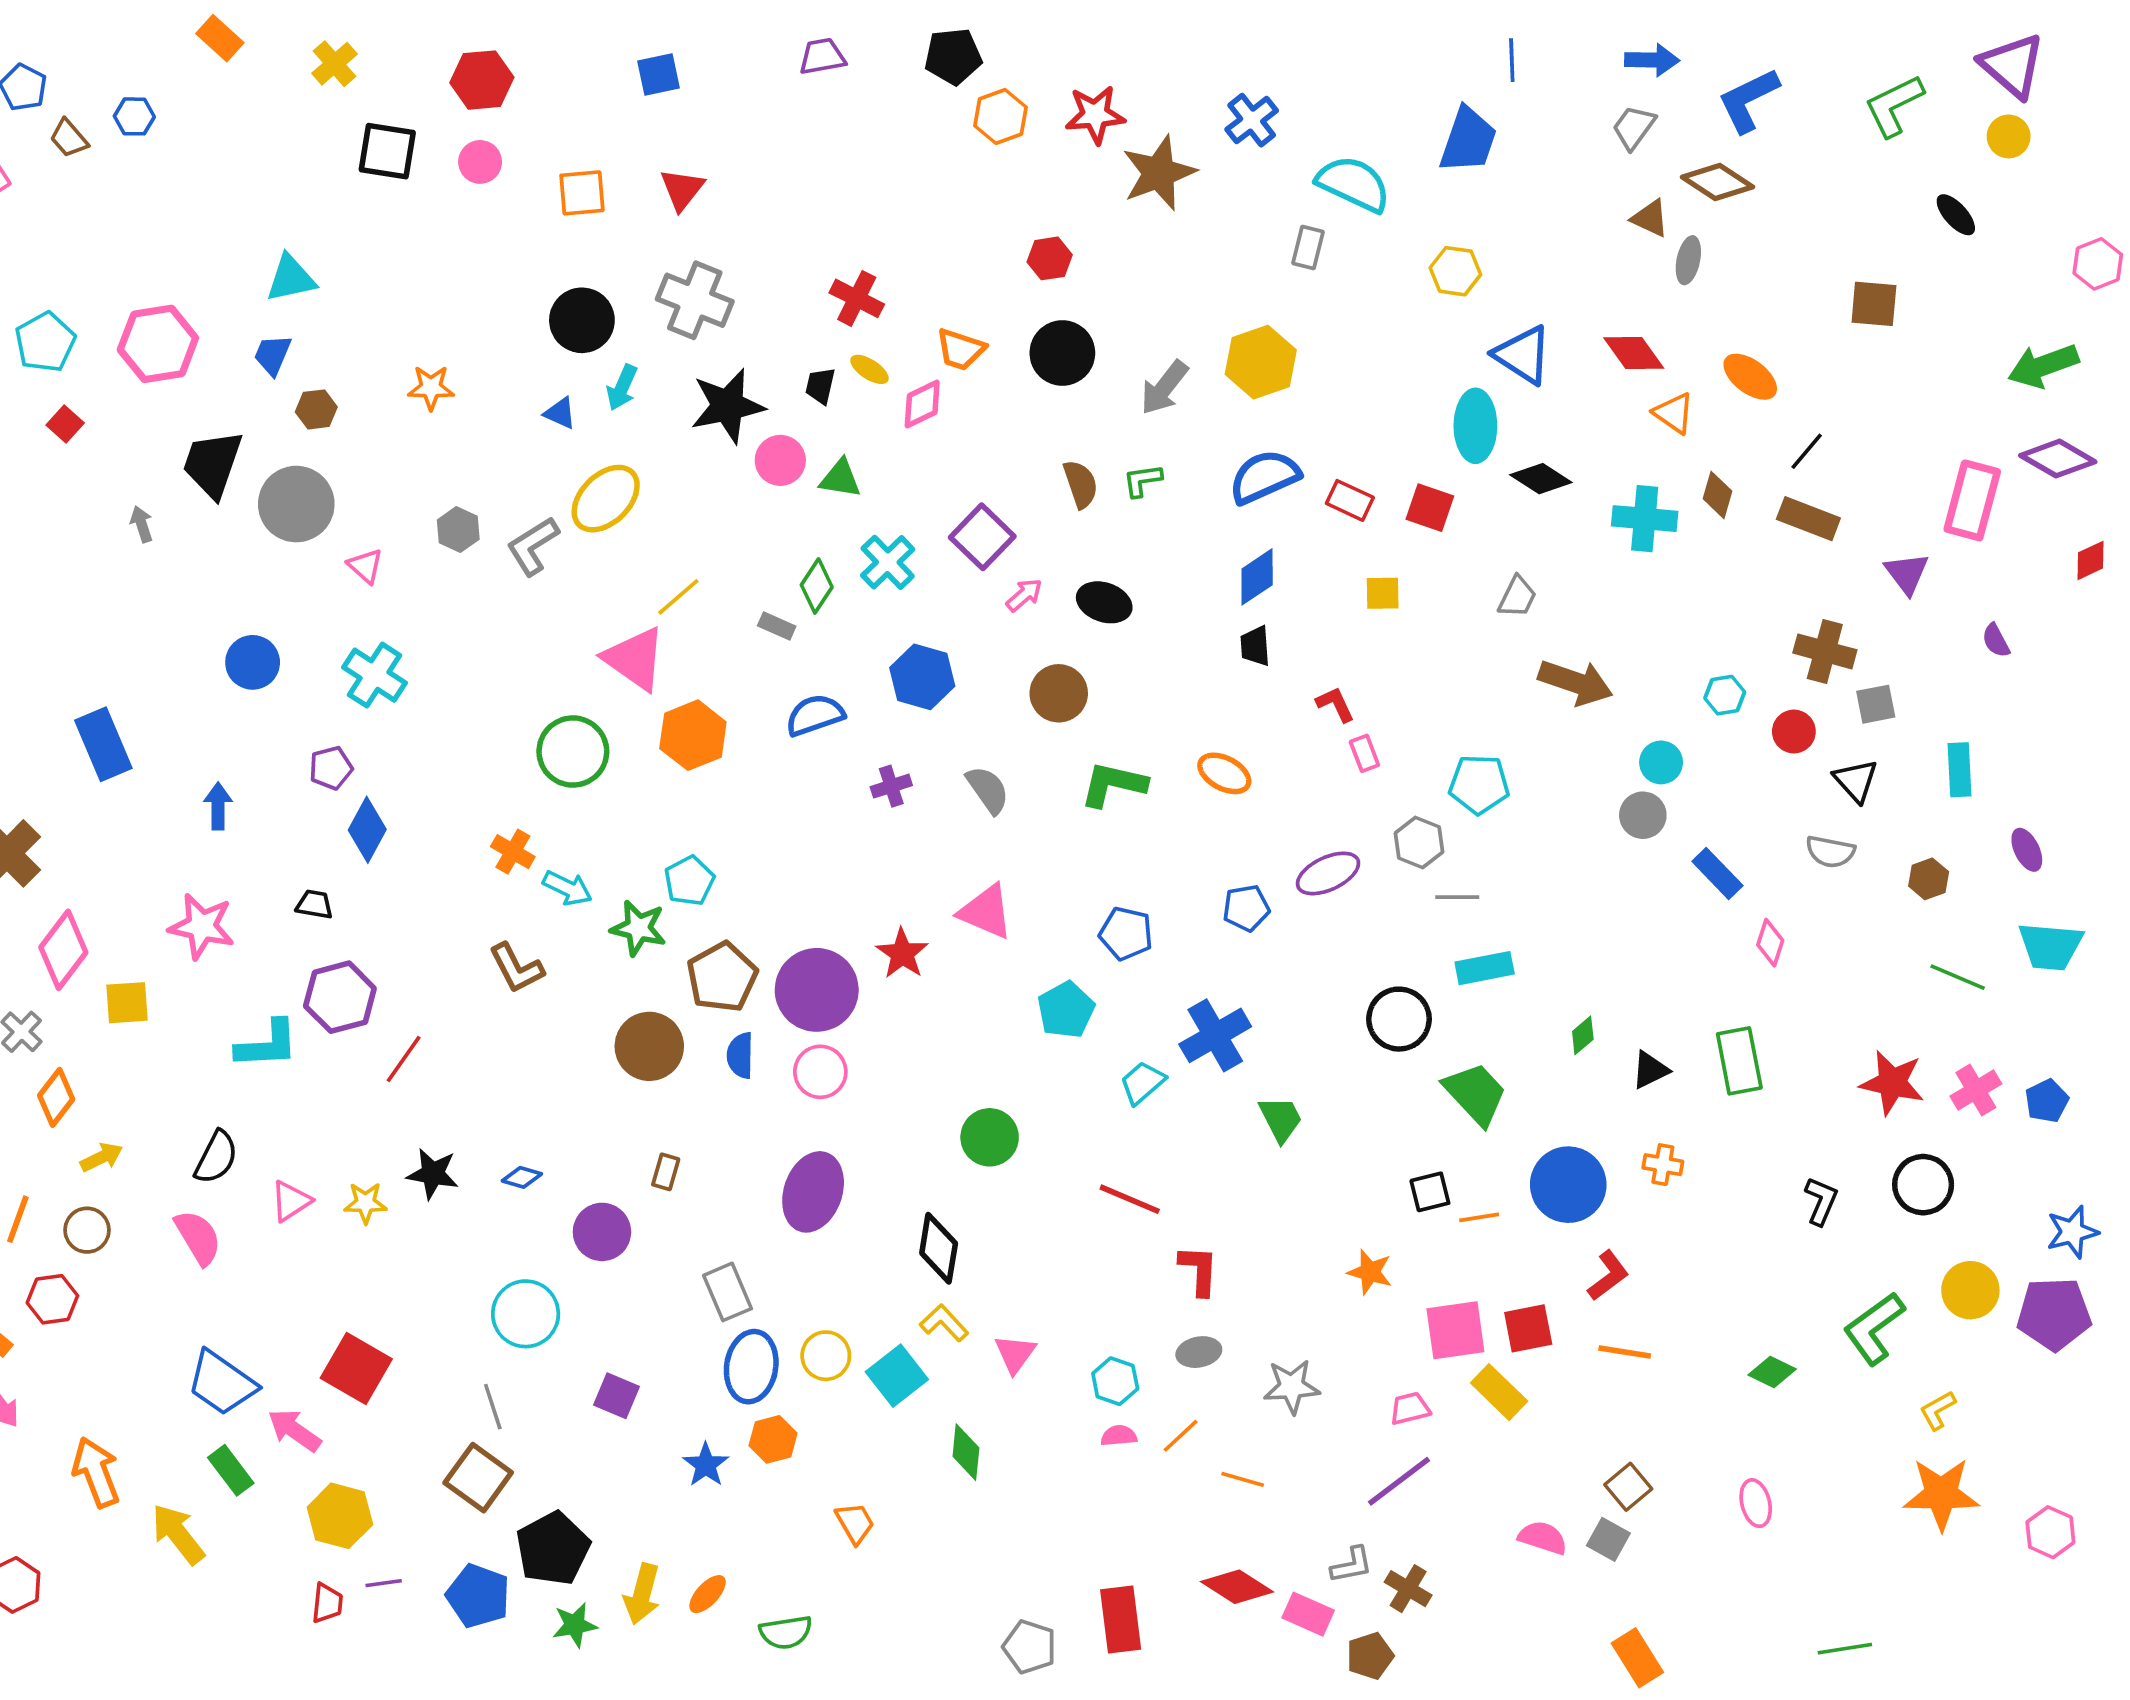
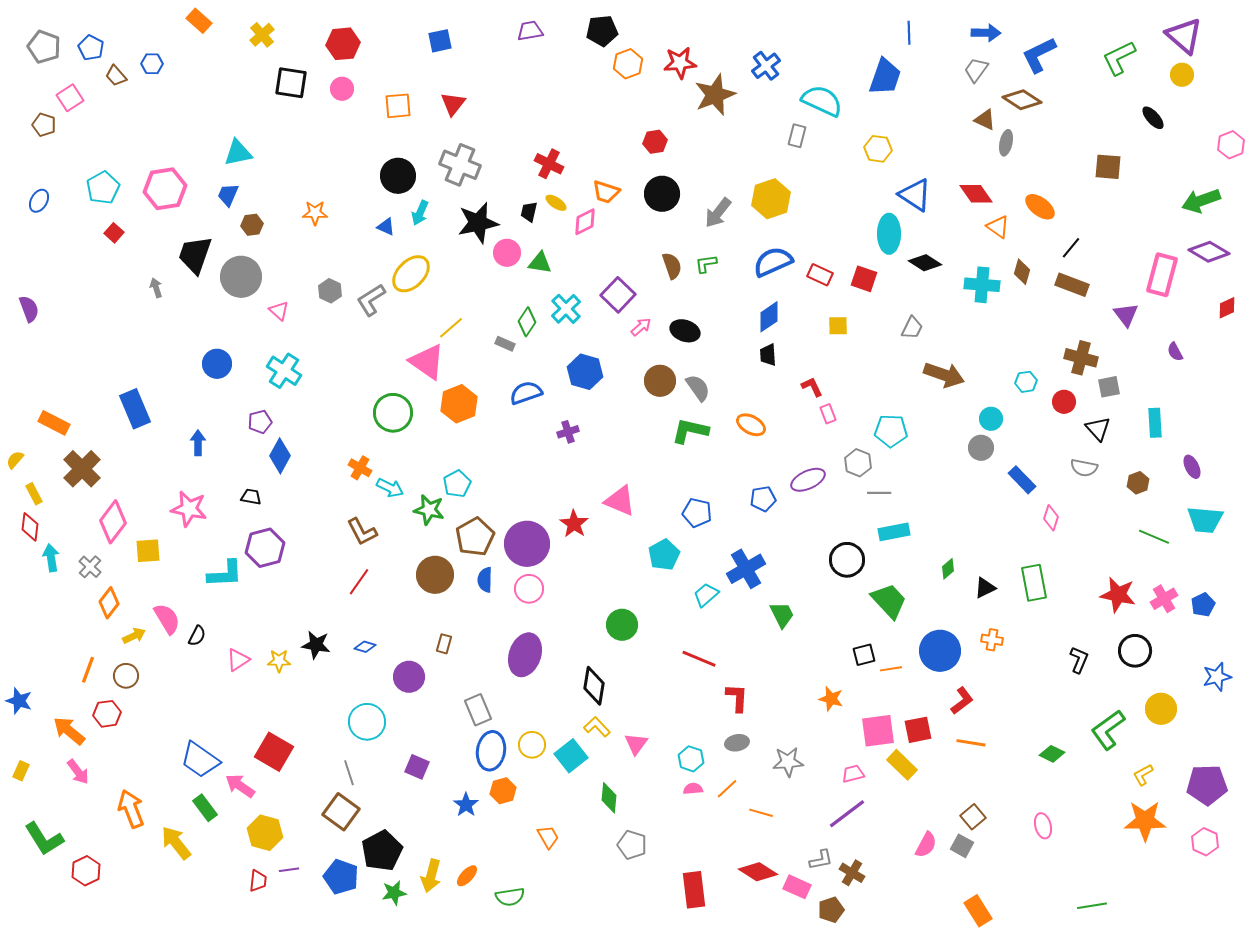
gray semicircle: (988, 790) -> (698, 388), moved
red line: (404, 1059) -> (359, 582), moved
black semicircle: (216, 1157) -> (197, 636), size x0.7
pink semicircle: (198, 1237) -> (167, 619), moved
purple pentagon: (2054, 1314) -> (1207, 785), moved
pink semicircle: (1543, 1538) -> (926, 845), turned 100
gray pentagon: (1030, 1647) -> (632, 845), moved

